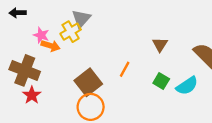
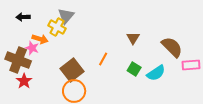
black arrow: (18, 13) -> (23, 17), moved
yellow cross: (71, 32) -> (57, 27), turned -30
pink star: (41, 35) -> (32, 48), moved

